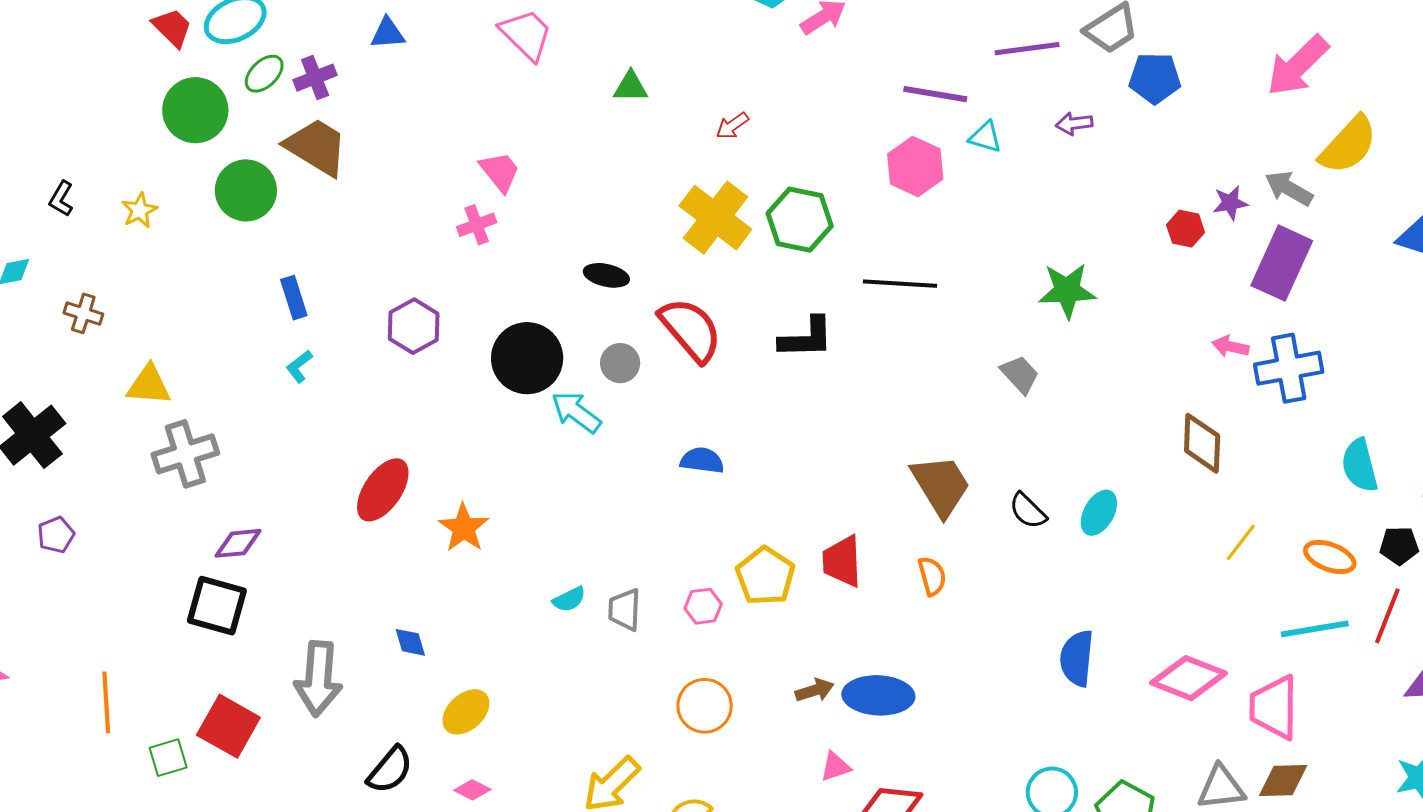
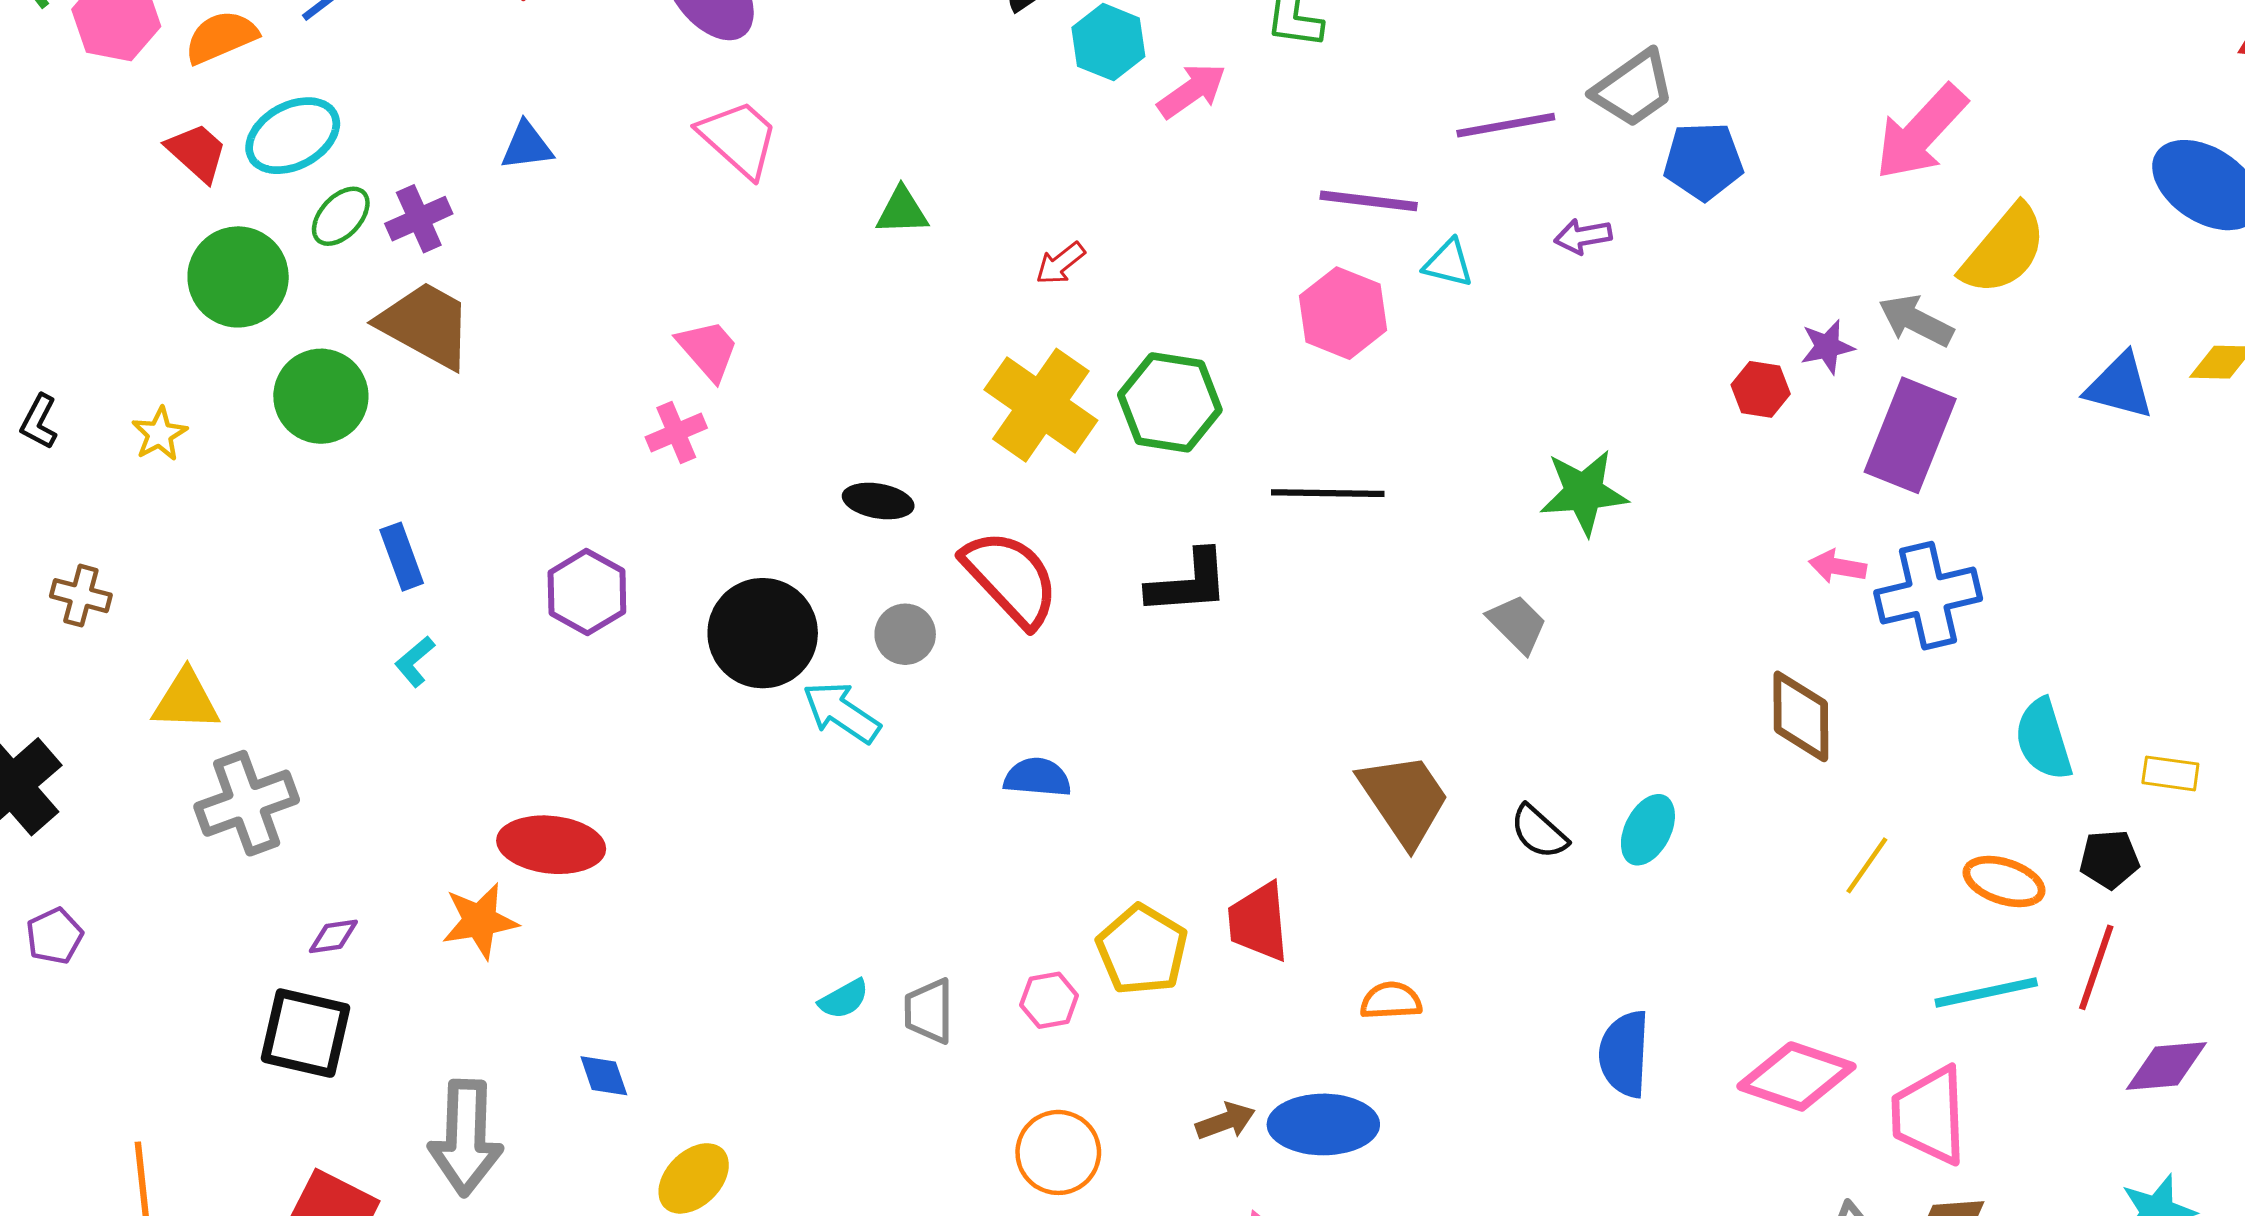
red ellipse: (383, 490) -> (551, 845), turned 64
orange star: (464, 528) -> (480, 921), moved, turned 30
purple diamond: (238, 543) -> (333, 936), size x0.7
orange semicircle: (932, 576) -> (1391, 1001), moved, turned -75

